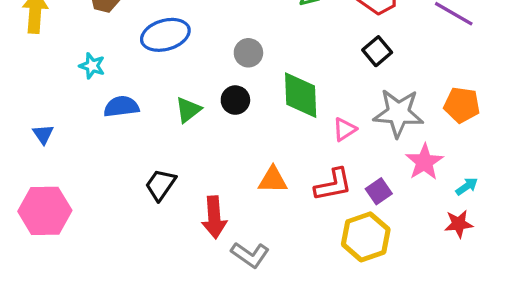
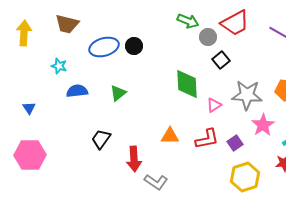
black square: (377, 51) -> (221, 60), moved
gray circle: (248, 53) -> (208, 37), moved
black circle: (235, 100) -> (134, 46), moved
yellow hexagon: (366, 237) -> (245, 177), moved

